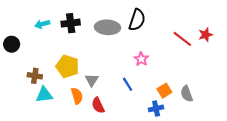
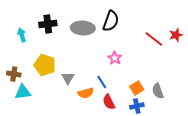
cyan arrow: (42, 24) -> (22, 35), moved, turned 88
orange semicircle: (77, 96) -> (86, 93), moved, turned 91
red semicircle: (98, 105) -> (109, 102), moved
blue cross: (156, 108) -> (137, 106), moved

